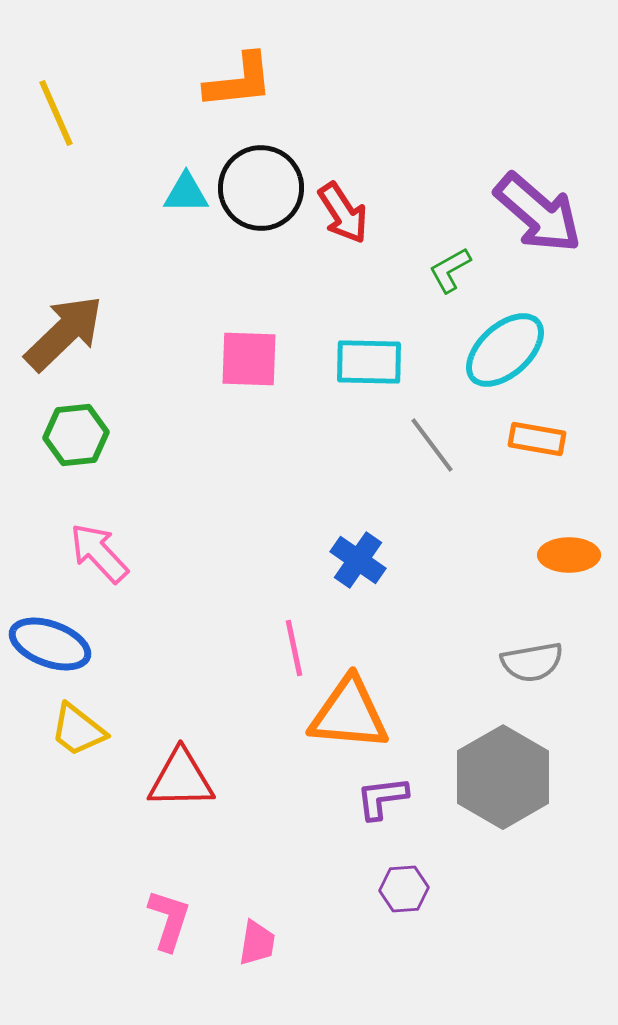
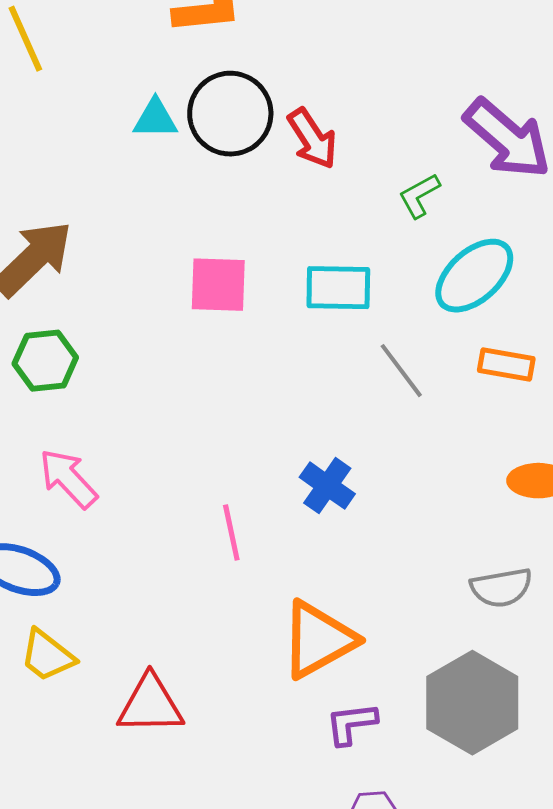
pink line: (294, 648) -> (231, 533), moved
orange triangle: (349, 714) -> (318, 640), turned -34

